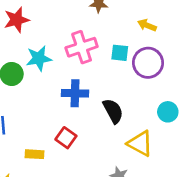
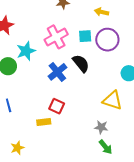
blue cross: (75, 93) -> (57, 72), turned -30
black semicircle: (113, 111) -> (81, 63), moved
yellow rectangle: (35, 154) -> (44, 122), moved

